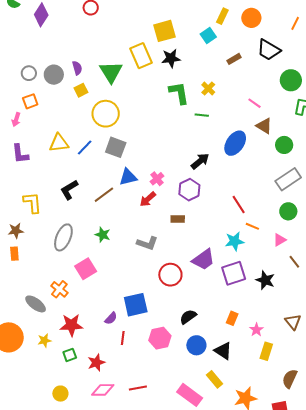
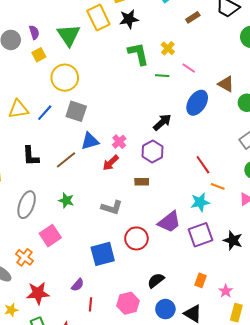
pink line: (254, 103) -> (189, 68), moved
black L-shape: (69, 190) -> (31, 156), turned -60
blue square: (136, 305) -> (103, 254), moved

